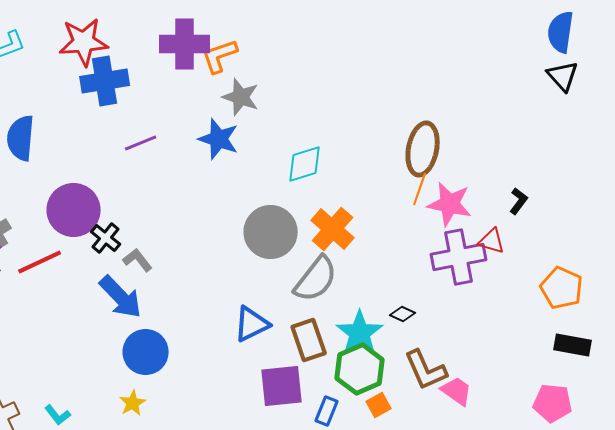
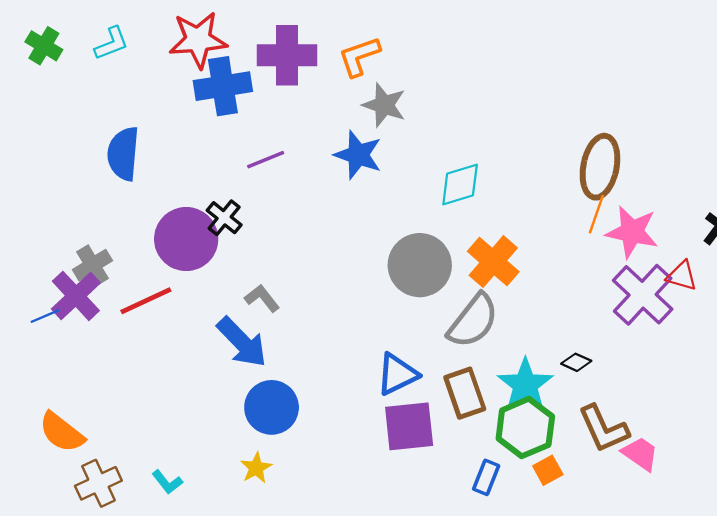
purple cross: (185, 44) -> (287, 55), moved
black cross: (106, 238) -> (224, 218), moved
purple cross: (459, 257) -> (643, 295), turned -36
purple square: (282, 386) -> (409, 426), moved

